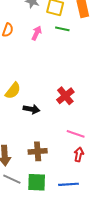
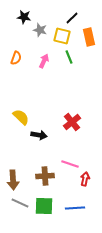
green line: (62, 29) -> (69, 57), turned 56
yellow semicircle: (13, 91) -> (21, 117), turned -84
pink line: (76, 134) -> (70, 164), moved

